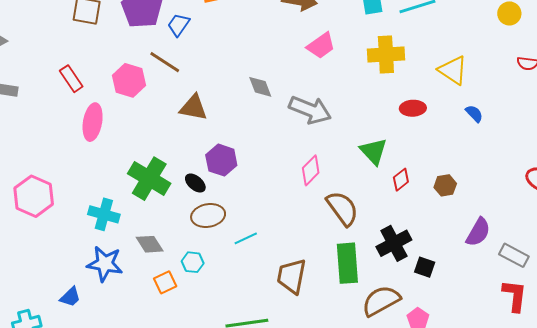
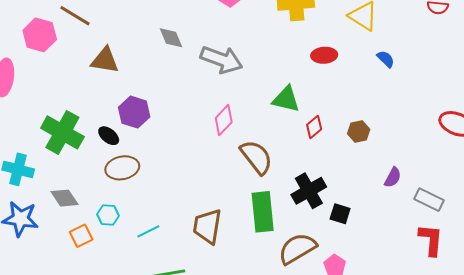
green triangle: (374, 151) -> (286, 99), turned -32
purple semicircle: (478, 232) -> (393, 177), size x0.7
cyan line: (246, 238) -> (148, 231), moved

